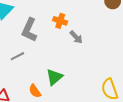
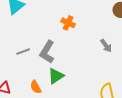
gray L-shape: (29, 30) -> (47, 52), moved
gray arrow: (76, 37) -> (106, 46), moved

